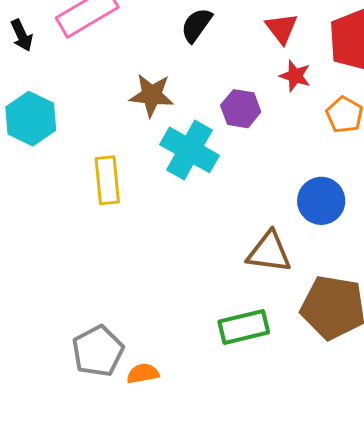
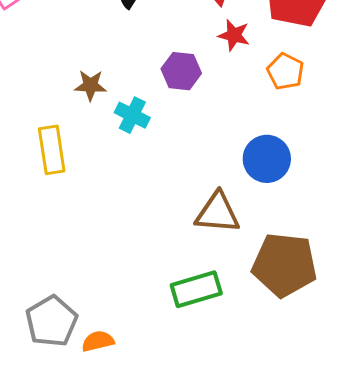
brown star: (152, 95) -> (90, 85), moved, size x0.7
cyan cross: (189, 150) -> (132, 115), size x0.6

